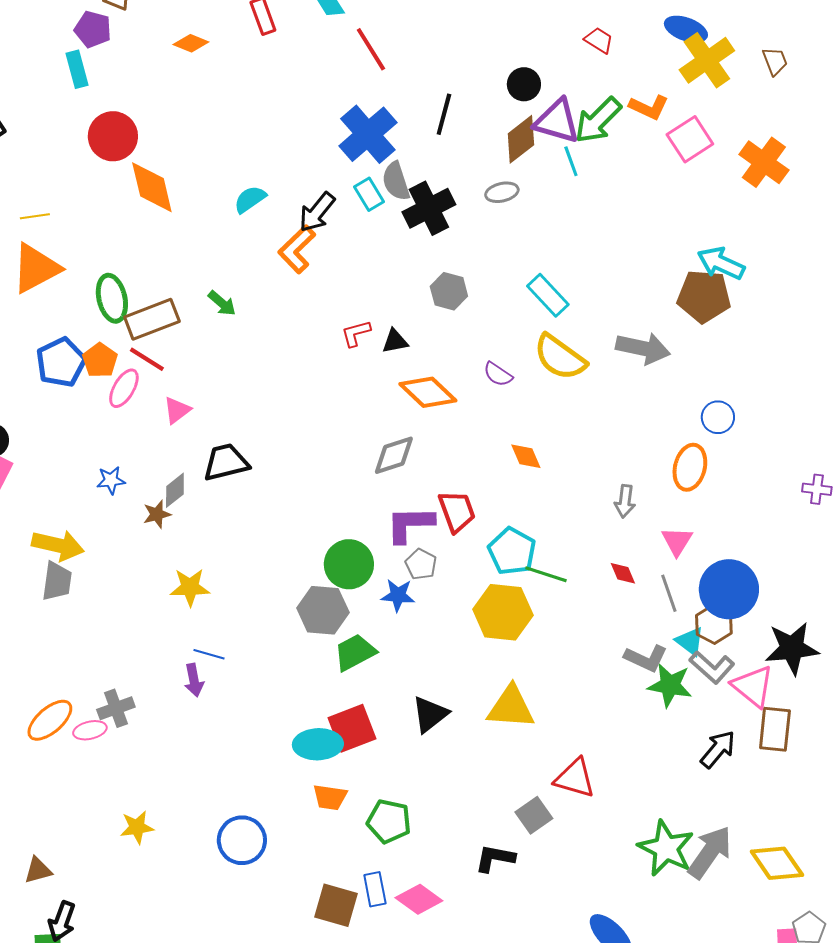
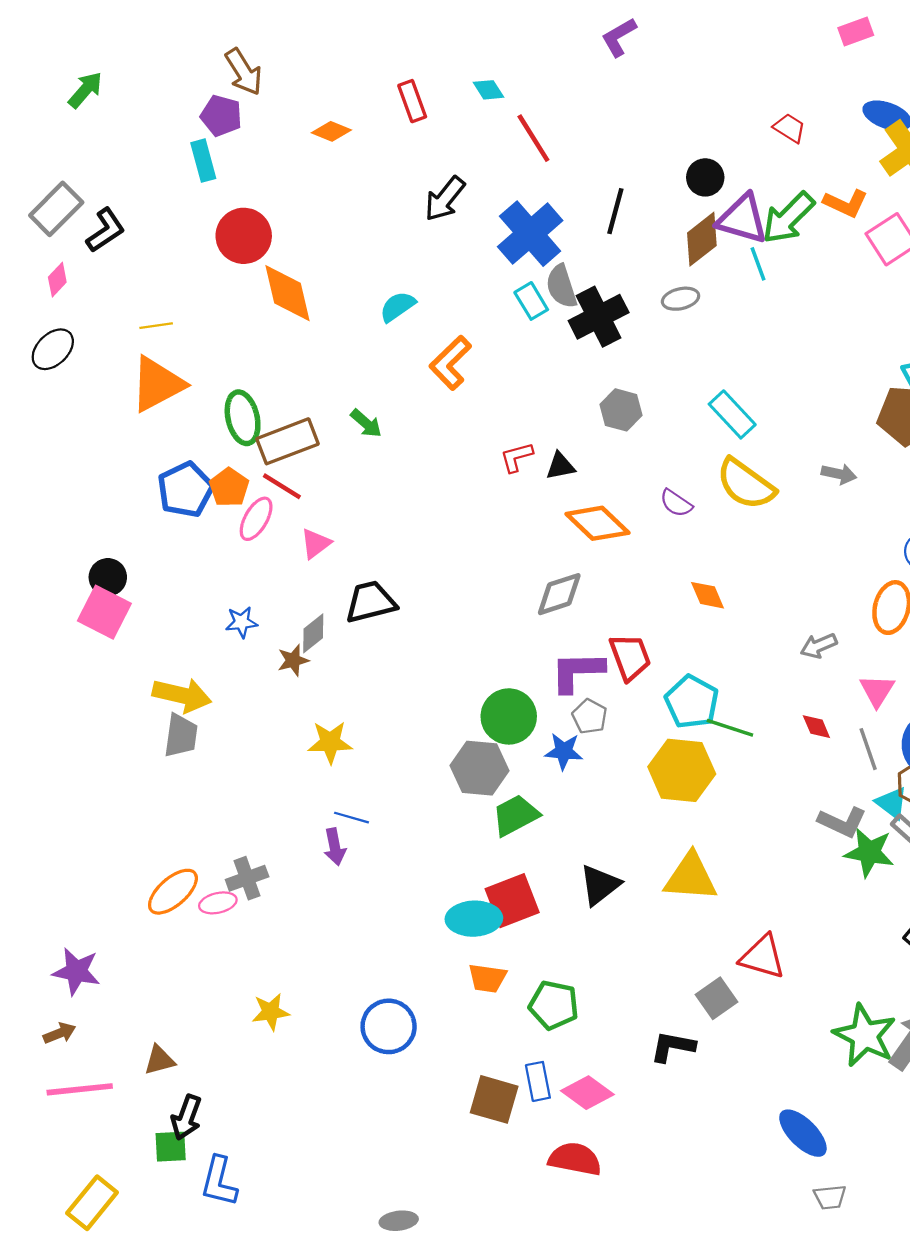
black arrow: (317, 212) -> (445, 199), moved
gray arrow: (643, 348) -> (839, 474), size x0.6
gray arrow: (625, 501) -> (819, 646), turned 60

